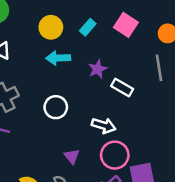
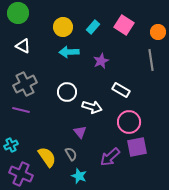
white rectangle: (122, 87) -> (121, 90), moved
white arrow: (104, 126) -> (92, 107), moved
pink circle: (115, 155) -> (129, 122), moved

